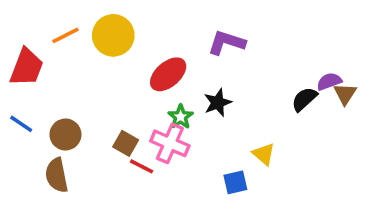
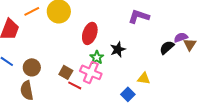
purple L-shape: (227, 42) -> (139, 16), moved
red ellipse: (168, 74) -> (90, 33), turned -30
yellow triangle: (264, 154) -> (144, 78), turned -32
blue square: (235, 182) -> (128, 94), turned -32

